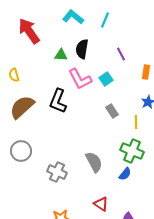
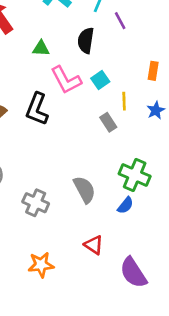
black semicircle: (82, 49) -> (86, 40), moved
purple line: (121, 54) -> (120, 21), moved
yellow line: (136, 122) -> (124, 101), moved

